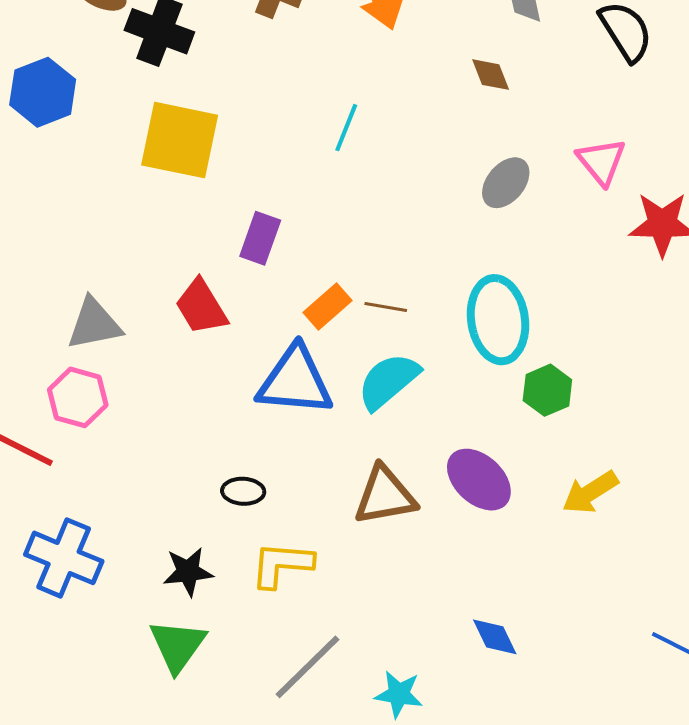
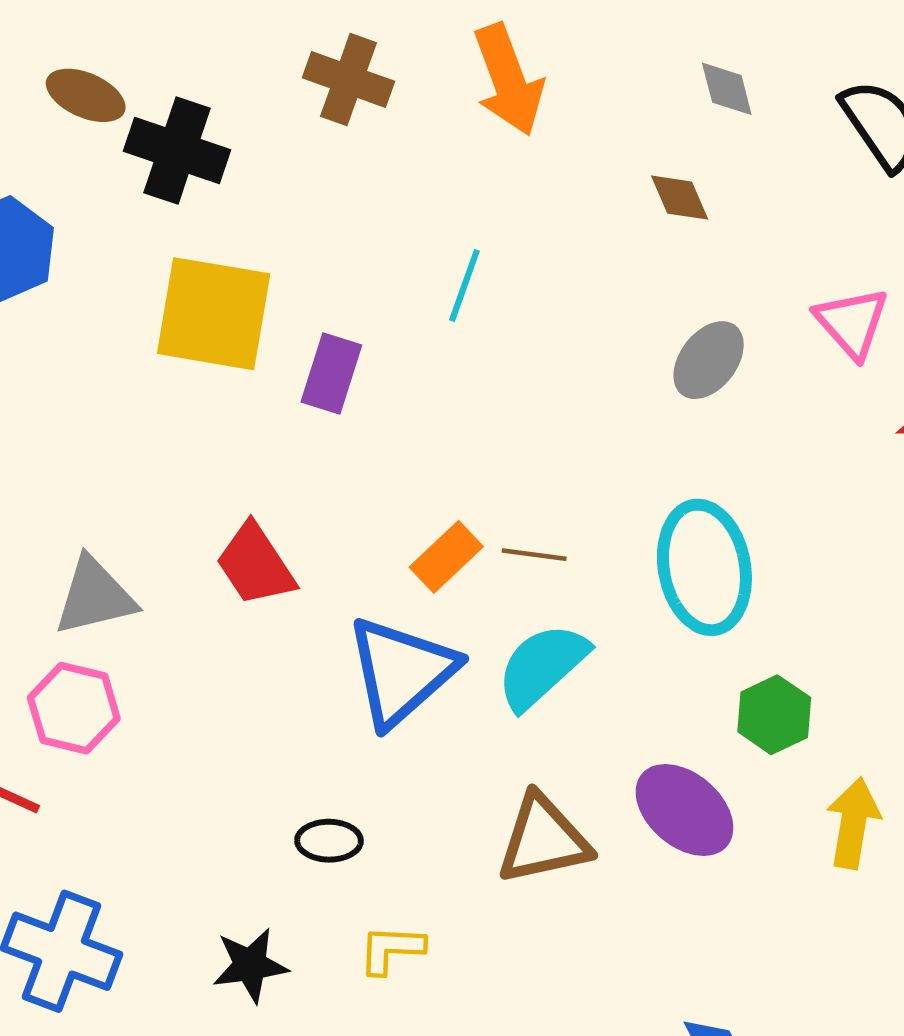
purple rectangle: (260, 238) -> (331, 374), moved
blue triangle: (295, 381) -> (401, 671), turned -44
green hexagon: (547, 390) -> (774, 715), moved
yellow arrow: (590, 492) -> (853, 823), turned 134
yellow L-shape: (282, 565) -> (391, 949), size x0.7

